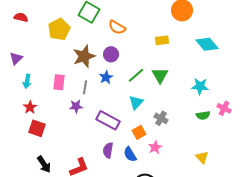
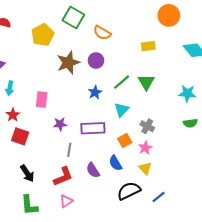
blue star: (106, 77) -> (95, 92), moved
pink rectangle: (59, 82) -> (42, 100), moved
gray line: (85, 87) -> (69, 150), moved
purple star: (76, 106) -> (60, 124), moved
purple rectangle: (108, 120) -> (93, 128), turned -30
pink star: (155, 147) -> (145, 148), moved
purple semicircle: (108, 150) -> (93, 170), moved, turned -42
yellow triangle: (202, 157) -> (145, 168), moved

